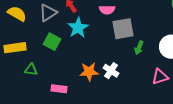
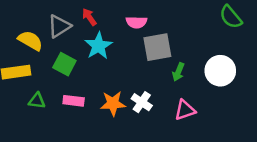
yellow semicircle: (17, 14) -> (30, 41), moved
pink triangle: (160, 77) -> (185, 110), moved
pink rectangle: (59, 89) -> (74, 101), moved

